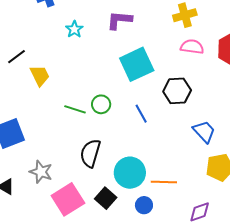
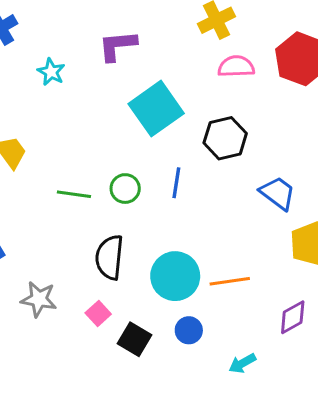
green circle: (101, 104) -> (125, 189), moved
blue line: (141, 114) -> (176, 183), turned 48
black square: (106, 198) -> (135, 339), moved
pink square: (68, 199) -> (98, 313), moved, size x0.5
blue circle: (144, 205) -> (189, 330), moved

